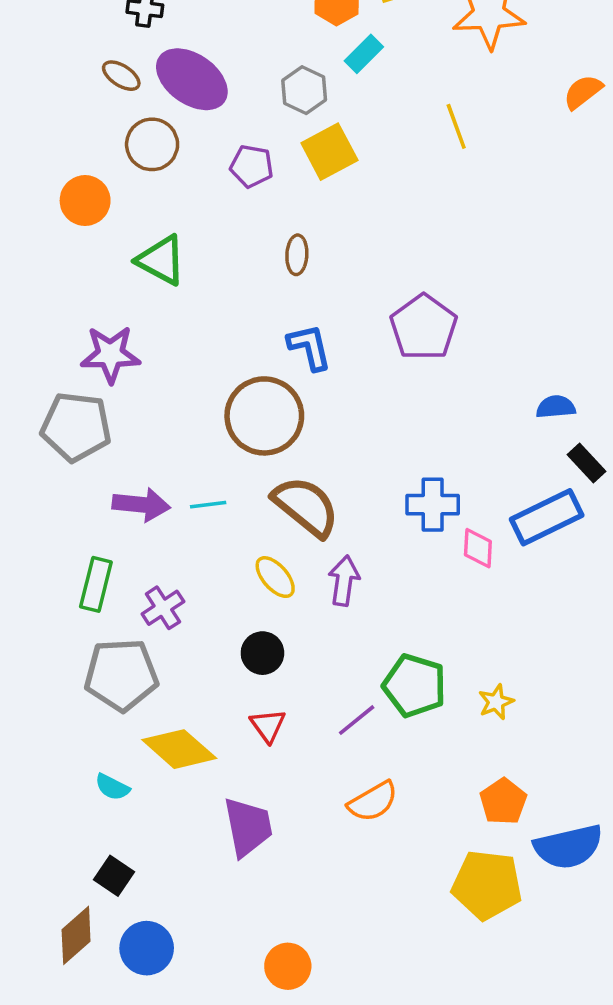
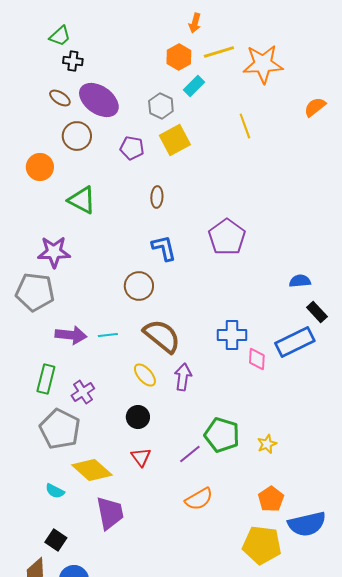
brown circle: (264, 416) -> (139, 286), size x0.7
gray pentagon: (121, 675) -> (60, 429), turned 30
purple trapezoid: (248, 827) -> (110, 513), moved

